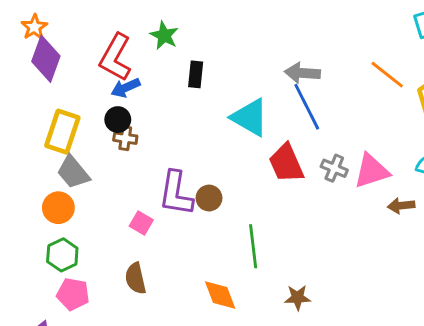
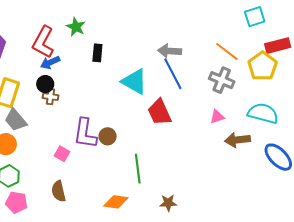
gray cross: (334, 168) -> (222, 80), moved, size x1.4
pink triangle: (372, 171) -> (217, 117), size x0.6
brown arrow: (401, 206) -> (237, 140), size x1.4
orange diamond: (220, 295) -> (116, 202), turned -60

